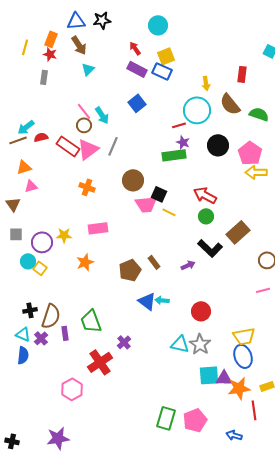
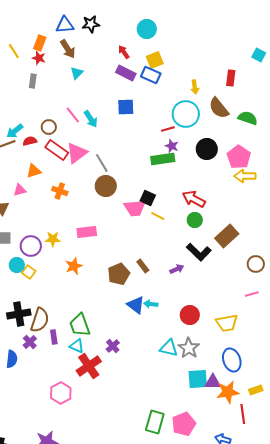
yellow line: (25, 47) -> (14, 51), turned -49
blue square: (137, 103) -> (126, 107), turned 36
brown circle: (84, 125) -> (49, 127), moved
gray line: (113, 146) -> (102, 163), moved, turned -54
orange triangle: (24, 167) -> (34, 171), moved
brown circle: (133, 180) -> (106, 186), moved
orange cross: (87, 187) -> (60, 191), moved
black cross: (30, 310) -> (19, 314), size x1.6
cyan triangle: (23, 334) -> (77, 346), moved
yellow trapezoid: (244, 336) -> (227, 323), moved

